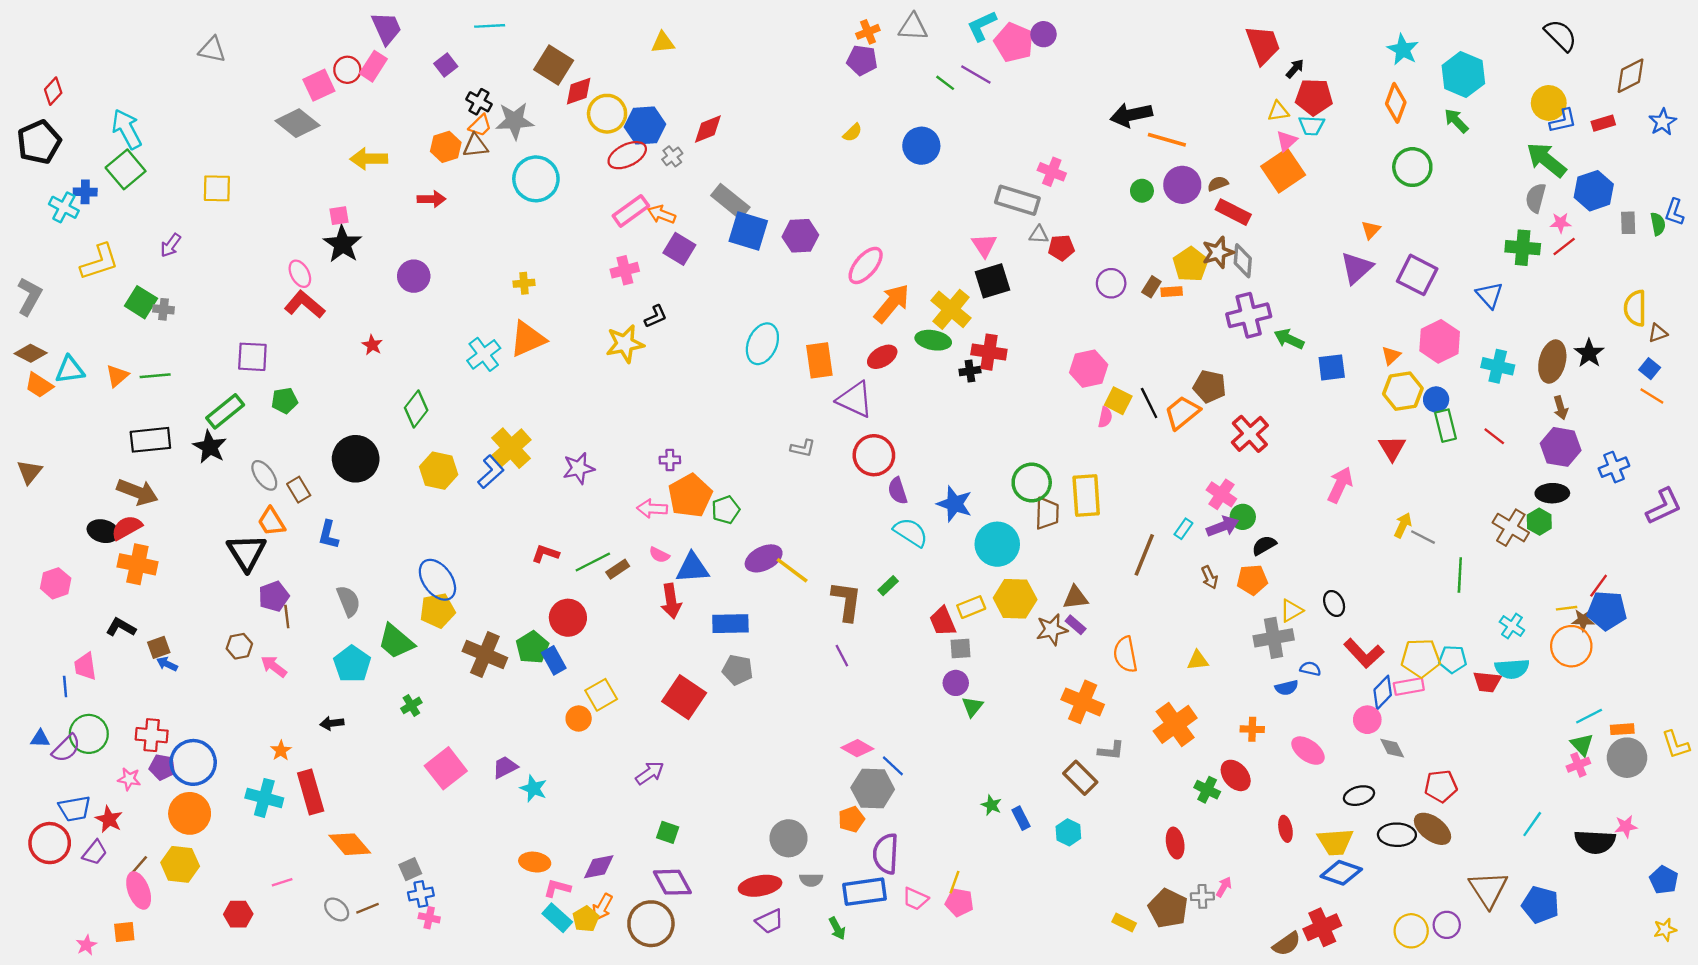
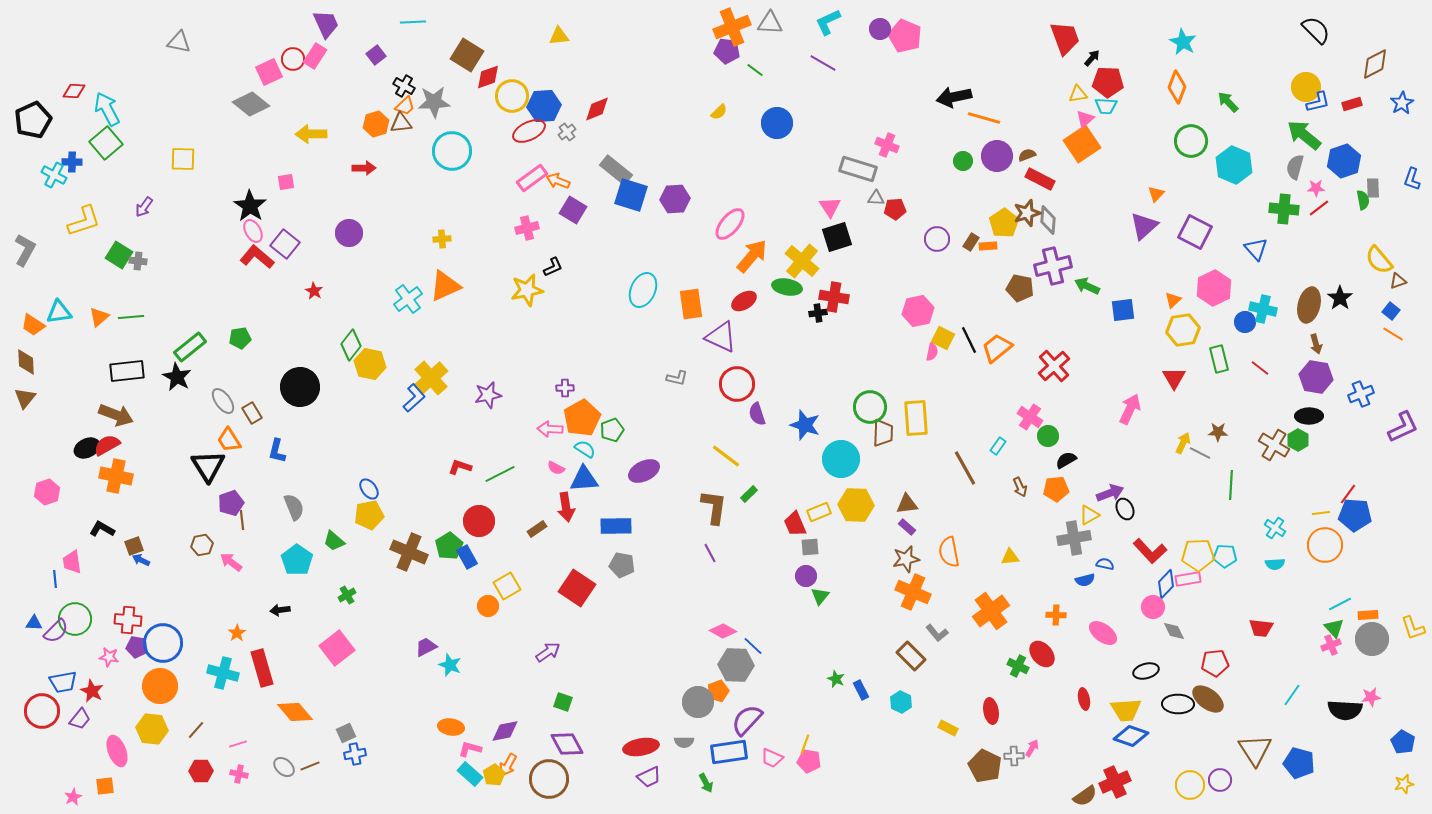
orange cross: (868, 32) -> (732, 27), size x1.8
pink pentagon: (1014, 42) -> (905, 36), moved
cyan hexagon: (1463, 75) -> (1234, 165), moved
green line: (945, 83) -> (755, 70), moved
red diamond: (53, 91) -> (74, 91), moved, turned 50
green semicircle: (1658, 224) -> (1363, 200), moved
black star: (343, 244) -> (250, 206), moved
yellow semicircle: (1635, 308) -> (1379, 260), turned -40
brown diamond: (31, 353) -> (26, 362), moved, turned 60
purple square: (252, 357) -> (285, 244), moved, turned 36
brown pentagon: (1210, 386) -> (1020, 288), moved
blue circle: (1436, 399) -> (1245, 322), moved
yellow hexagon: (439, 471) -> (370, 364), moved
purple arrow: (1223, 526) -> (1110, 493), moved
black ellipse: (103, 531) -> (87, 448), turned -40
cyan semicircle: (911, 532) -> (585, 449), moved, size x0.7
brown line: (1144, 555) -> (965, 468), turned -51
brown rectangle: (618, 569) -> (537, 529), moved
yellow line: (792, 570) -> (726, 456), moved
blue ellipse: (437, 580) -> (369, 489), size x0.6
brown star: (1583, 620) -> (1218, 432), moved
brown star: (1052, 630) -> (906, 559), moved
green trapezoid: (396, 641) -> (334, 541), size x0.7
cyan semicircle: (1512, 669) -> (1275, 564), size x0.7
red trapezoid: (1487, 682) -> (1261, 628), moved
gray L-shape: (1111, 751) -> (937, 633), turned 45
pink square: (446, 768) -> (337, 648), moved
gray circle: (789, 838) -> (698, 702), moved
purple semicircle: (886, 854) -> (747, 720), turned 40
brown line: (139, 866) -> (196, 730), moved
pink cross: (429, 918) -> (239, 774), moved
yellow rectangle: (1124, 923) -> (948, 728), moved

